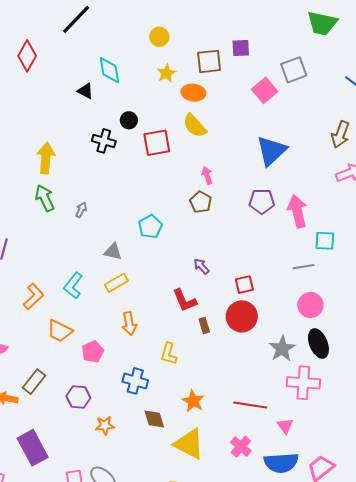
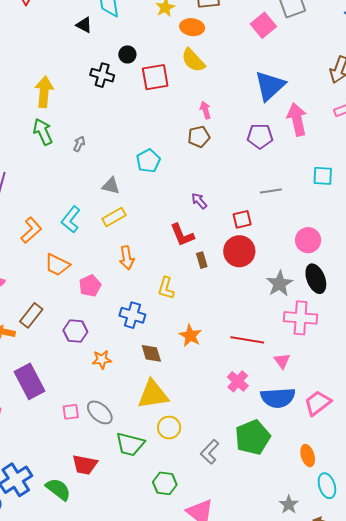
brown pentagon: (201, 202) -> (199, 137), turned 30
pink arrow: (297, 211) -> (297, 119), moved
gray line: (303, 267) -> (271, 191), moved
yellow triangle: (189, 444) -> (153, 395), moved, turned -36

